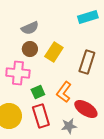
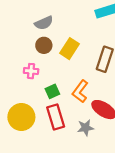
pink cross: (18, 73) -> (31, 71), size x0.6

